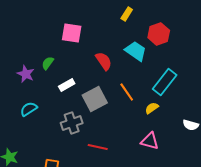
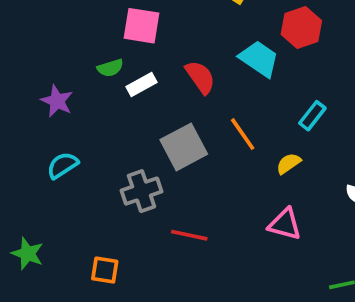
green semicircle: (48, 63) -> (110, 68), moved, turned -144
cyan rectangle: (165, 82) -> (312, 116), size x0.6
white rectangle: (67, 85) -> (141, 84), moved

